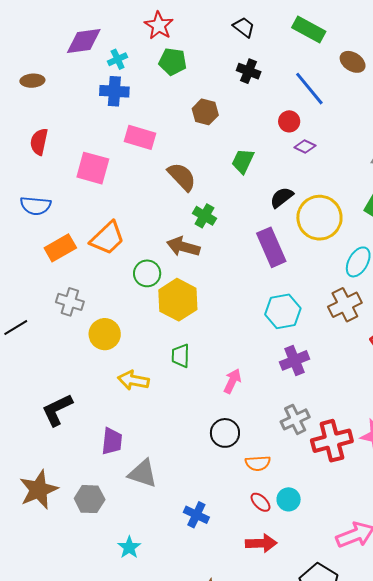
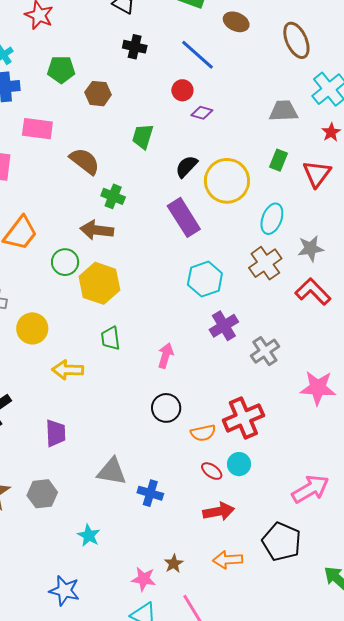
green pentagon: (173, 62) -> (61, 70), moved
gray cross: (295, 419) -> (265, 351), moved
red cross: (332, 441) -> (243, 418), moved
gray triangle: (143, 473) -> (112, 471), moved

